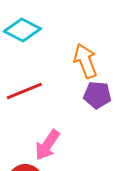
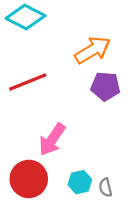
orange arrow: (85, 61) -> (93, 50), turned 80

